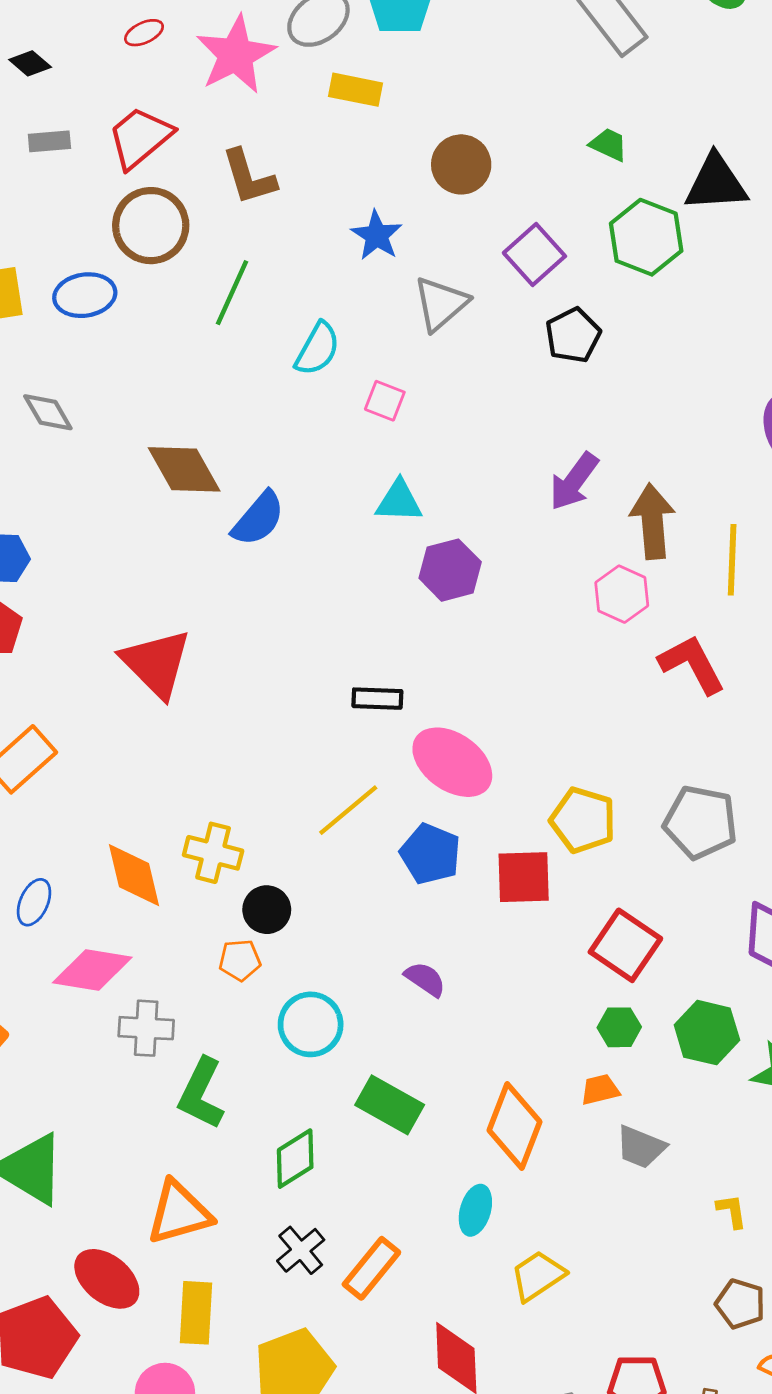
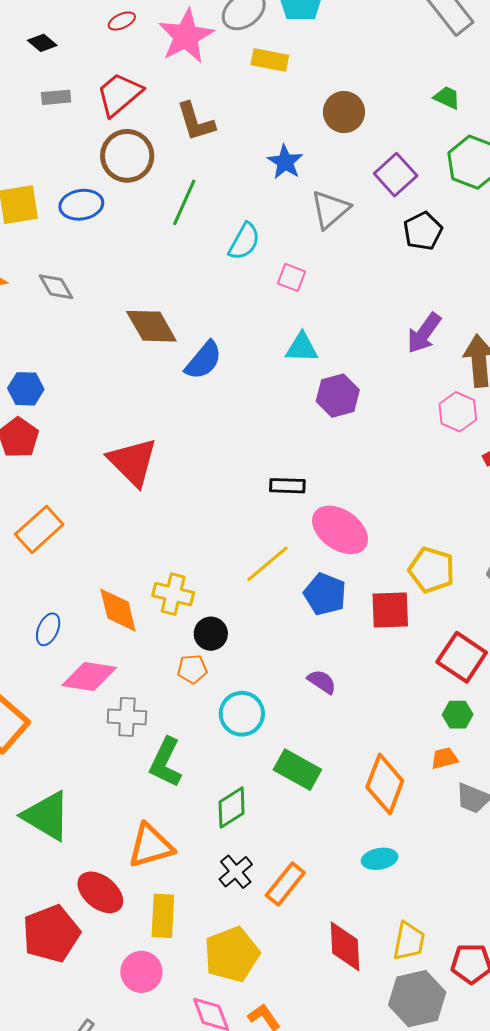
cyan ellipse: (475, 1210) -> (380, 859), moved, turned 64
yellow trapezoid: (538, 1276) -> (409, 941), moved, turned 135

